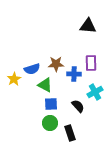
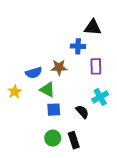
blue cross: (74, 74) -> (78, 46), moved
yellow star: (14, 79) -> (15, 92), moved
green circle: (50, 123) -> (53, 138), moved

